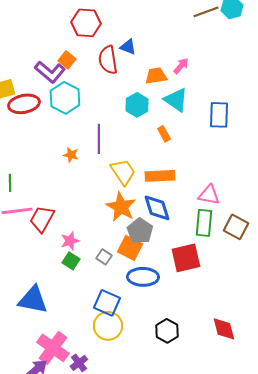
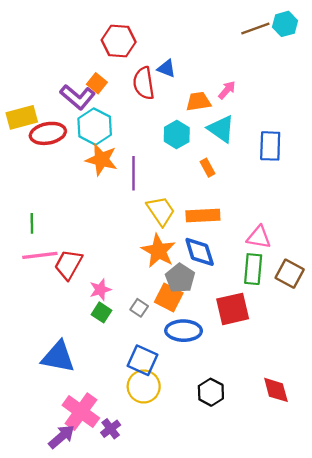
orange star: (71, 155) -> (101, 160), moved, size x1.8

